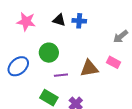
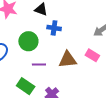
blue cross: (79, 21) -> (54, 28), moved

